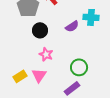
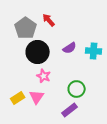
cyan cross: (91, 17) -> (94, 51), moved
black circle: (40, 30) -> (38, 52), size x1.5

